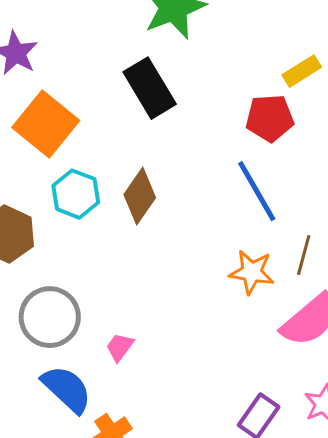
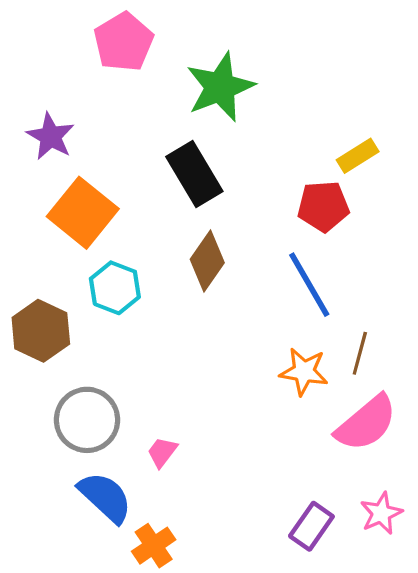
brown diamond: (140, 196) -> (207, 261), moved

